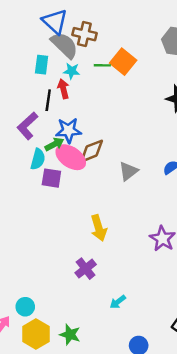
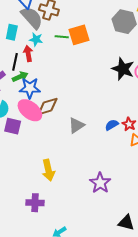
orange square: (123, 62) -> (79, 35), turned 30
green arrow: (54, 144) -> (20, 77), moved
purple cross: (86, 269) -> (35, 203), turned 36

